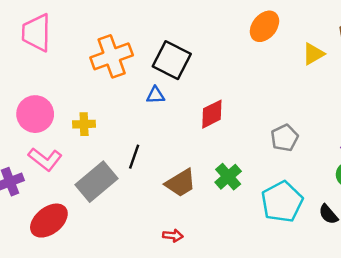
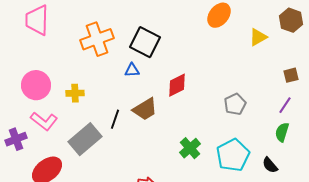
green cross: (228, 177) -> (190, 148), moved
brown trapezoid: (181, 183) -> (145, 109), moved

